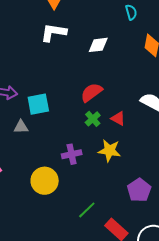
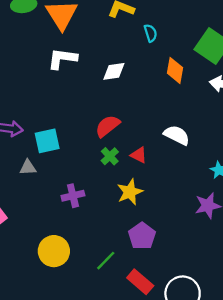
yellow star: (109, 151) -> (130, 192), turned -30
purple cross: (72, 154) -> (73, 196), moved
yellow circle: (45, 181) -> (54, 251), moved
purple pentagon: (139, 190) -> (142, 236), moved

